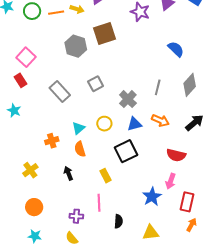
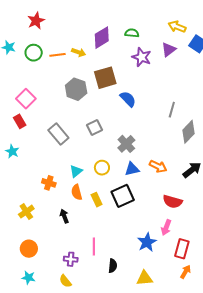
blue semicircle: (176, 49) -> (128, 99), moved
gray line: (158, 87) -> (172, 110), moved
orange cross: (52, 141) -> (49, 183), turned 32
yellow rectangle: (105, 176) -> (97, 200), moved

